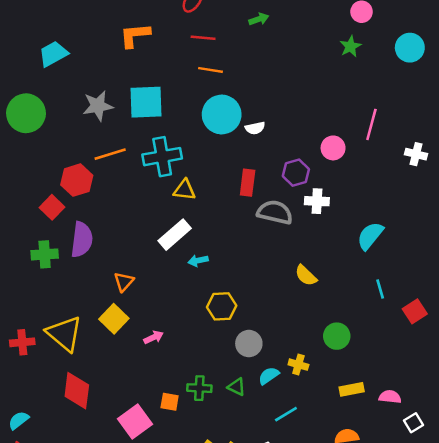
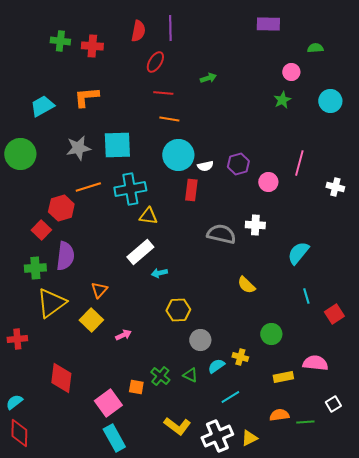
orange L-shape: (135, 35) -> (86, 97), moved
purple hexagon: (296, 173) -> (238, 164), moved
red rectangle: (248, 183) -> (191, 190), moved
yellow triangle: (64, 334) -> (51, 303), moved, turned 44
green cross: (199, 388) -> (160, 376), turned 36
pink semicircle: (390, 397) -> (315, 363), moved, size x1.4

